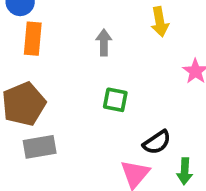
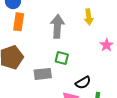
gray arrow: (104, 43) -> (57, 26), size x1.6
gray rectangle: (40, 147) -> (43, 74), moved

